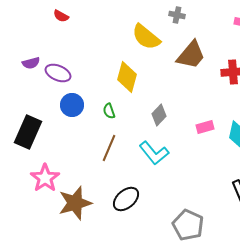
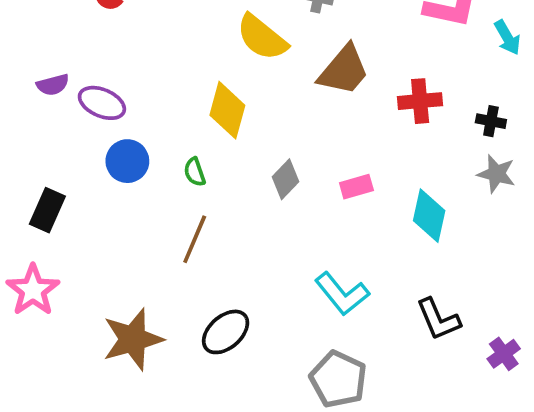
pink rectangle: (205, 127) -> (356, 187), moved
black rectangle: (28, 132) -> (47, 210), size x0.7
cyan L-shape: (154, 153) -> (342, 294), moved
pink star: (45, 178) -> (33, 290), moved

